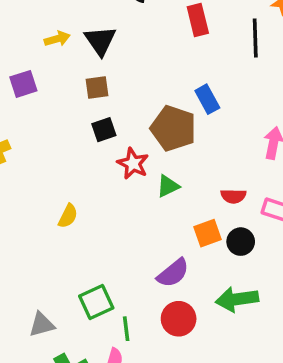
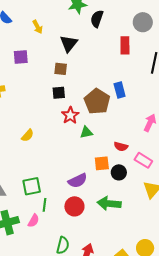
yellow arrow: (57, 39) -> (37, 27), moved, turned 64

